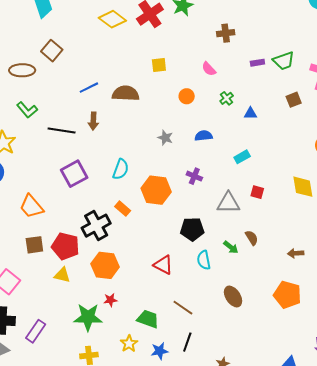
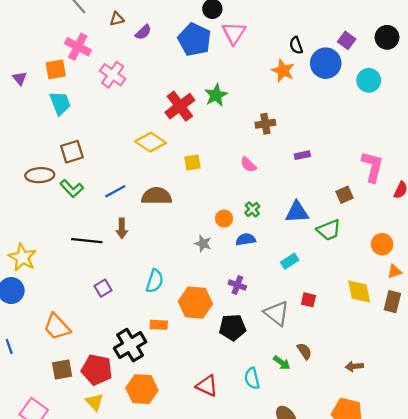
yellow diamond: (112, 19) -> (151, 142), moved
brown square: (52, 51) -> (72, 152), turned 35
green trapezoid: (284, 61) -> (329, 230), moved
orange circle: (187, 96) -> (224, 219), moved
green cross: (227, 98) -> (252, 209), moved
green L-shape: (27, 110) -> (72, 189), moved
blue triangle: (250, 113) -> (297, 212), size x1.6
purple square: (74, 174) -> (103, 288), size x0.6
gray triangle: (228, 203) -> (277, 313), turned 40
orange rectangle: (123, 209) -> (159, 325), turned -35
black pentagon: (192, 229) -> (233, 327), moved
yellow triangle: (62, 275) -> (95, 402), turned 36

